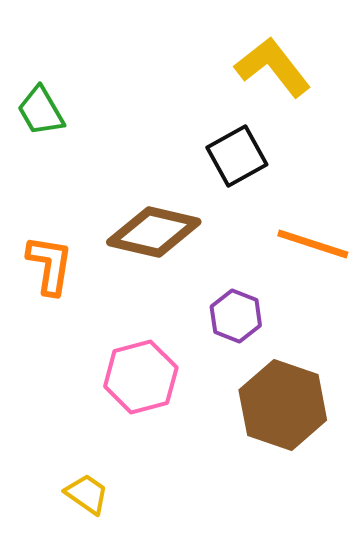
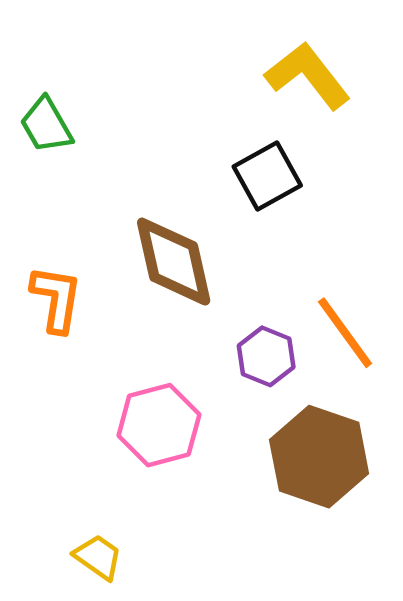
brown diamond: (154, 232) -> (174, 262), turned 64
orange line: (313, 244) -> (345, 333), moved, turned 36

